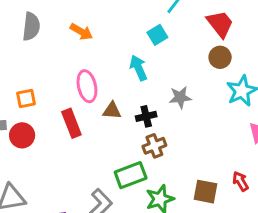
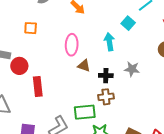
cyan square: (157, 35) -> (128, 23), turned -32
orange square: (26, 98) -> (31, 28), moved
red rectangle: (71, 123) -> (38, 87), moved

